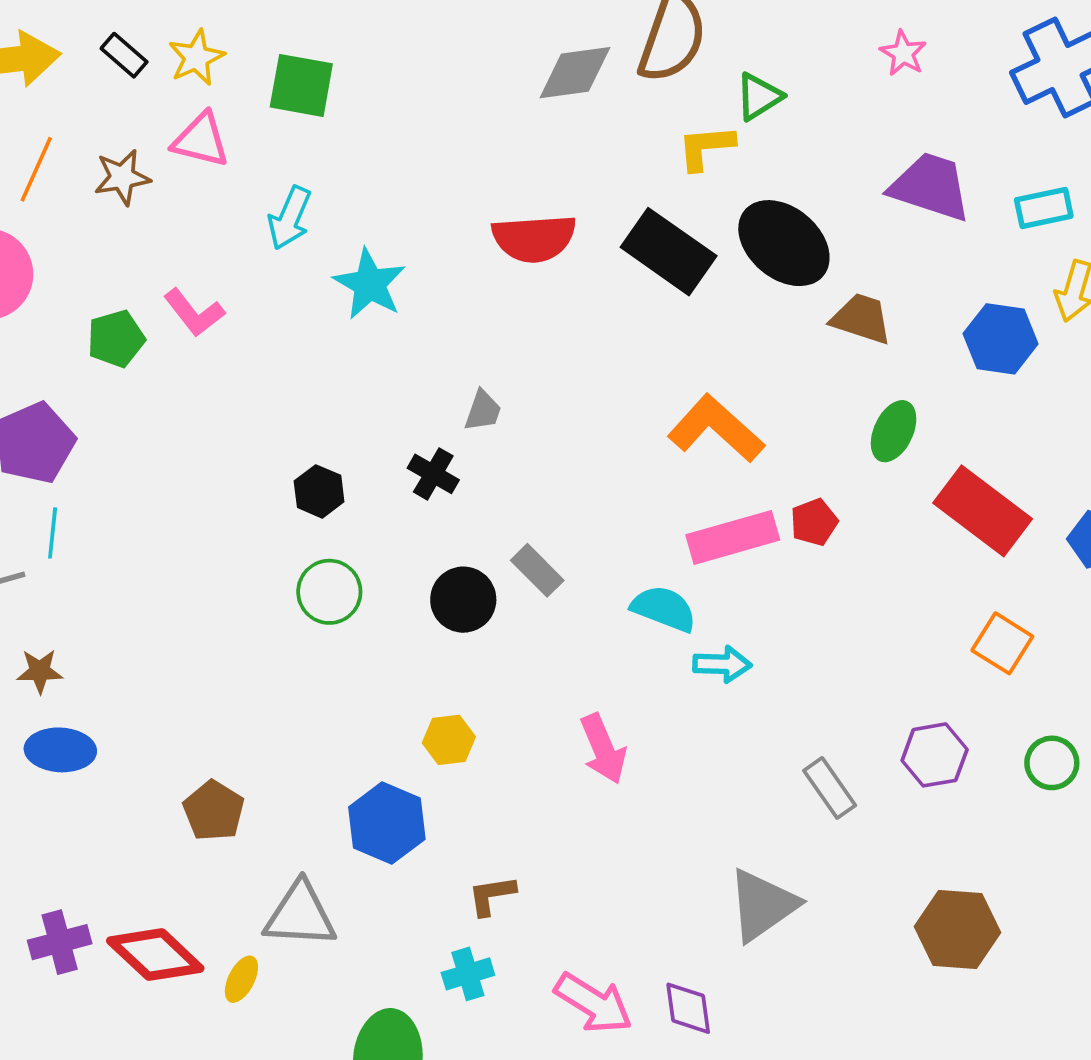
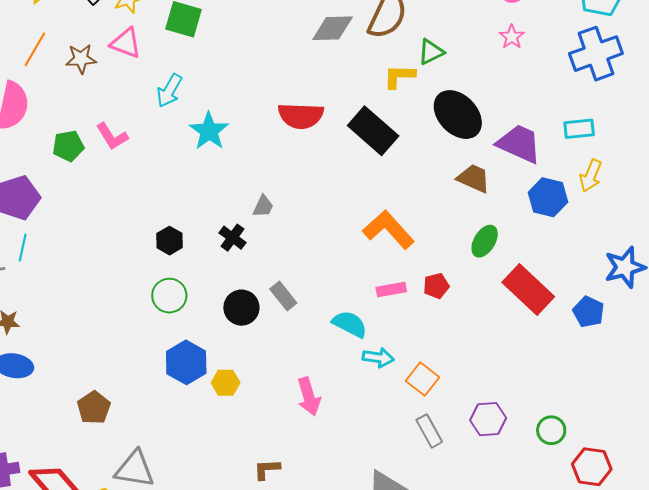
purple trapezoid: (930, 187) -> (519, 144), moved
black ellipse: (784, 243) -> (458, 115), moved
pink rectangle: (733, 537) -> (391, 289), size x0.6
orange square: (1002, 643) -> (422, 379), moved
blue hexagon: (387, 823) -> (186, 362), moved
brown L-shape: (492, 895) -> (267, 469), moved

